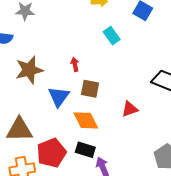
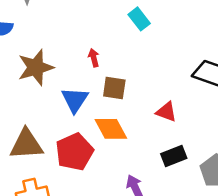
red triangle: (130, 109) -> (166, 112), turned 42
black rectangle: (85, 150) -> (174, 156), moved, turned -36
red pentagon: (51, 153) -> (74, 152), moved

